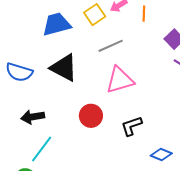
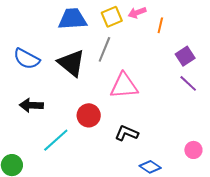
gray line: (111, 46) -> (104, 49), moved, turned -55
black L-shape: (131, 126) -> (127, 133), turned 30
cyan line: (42, 149) -> (56, 140), moved

